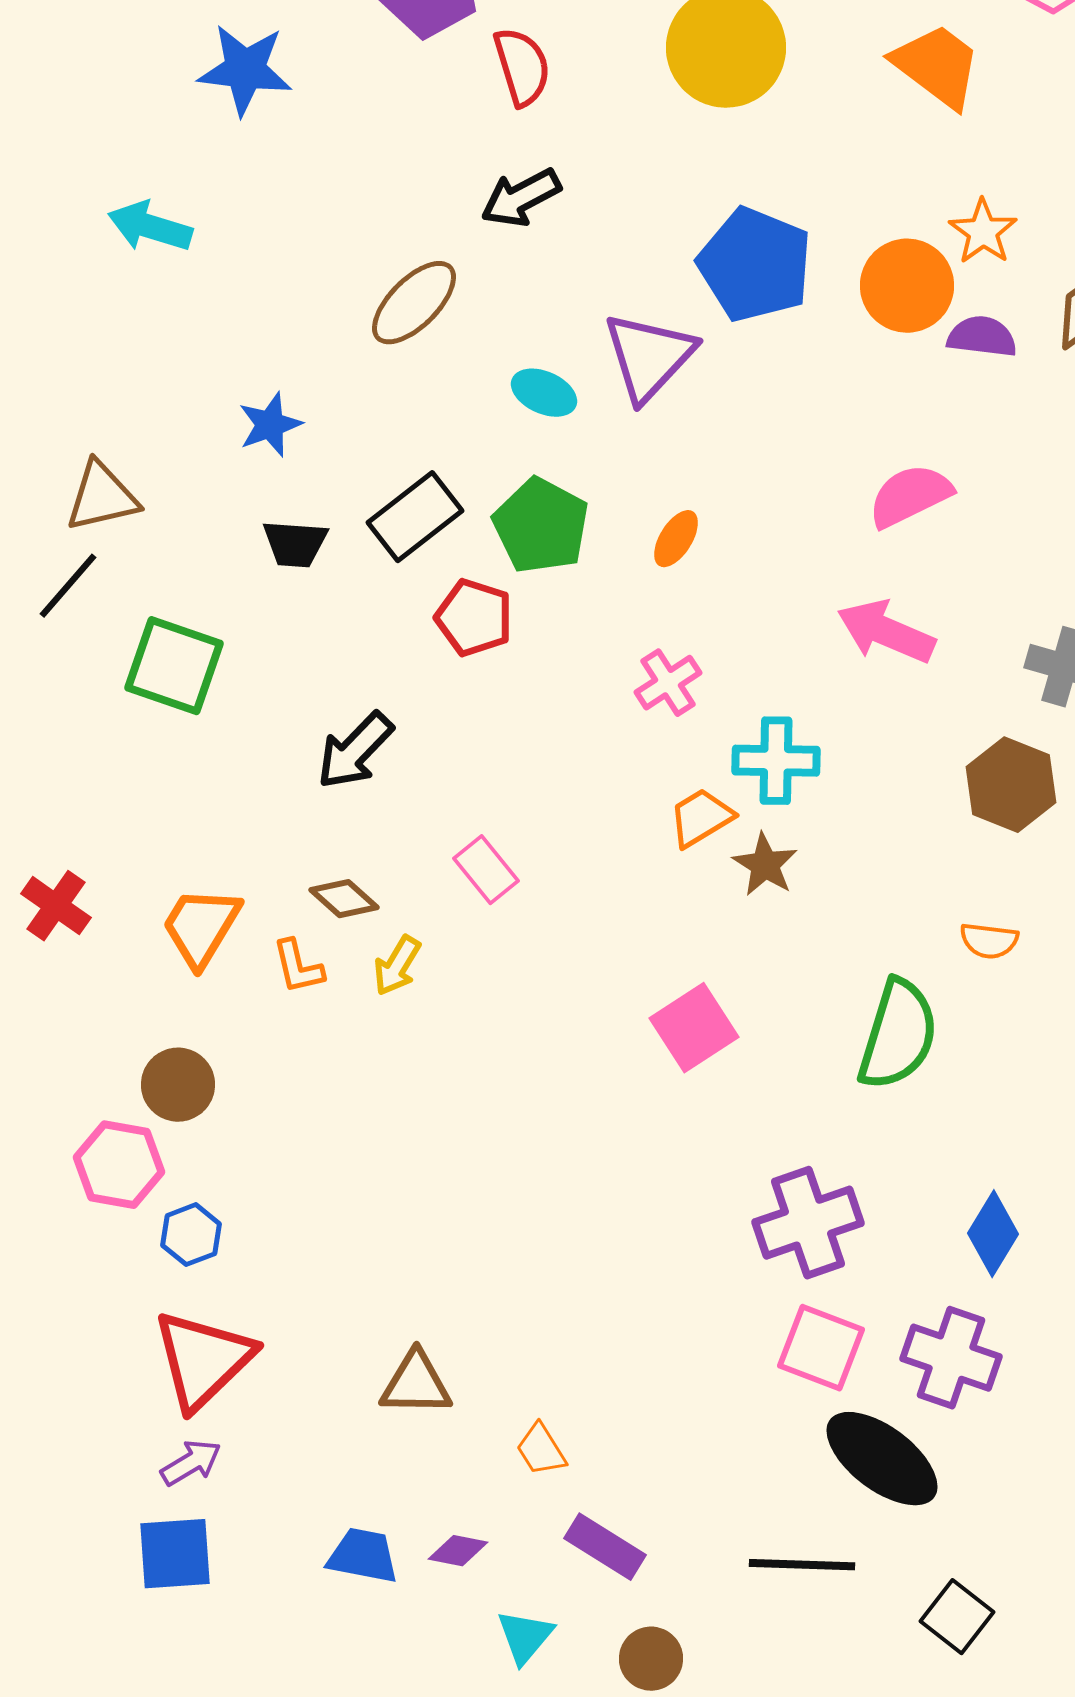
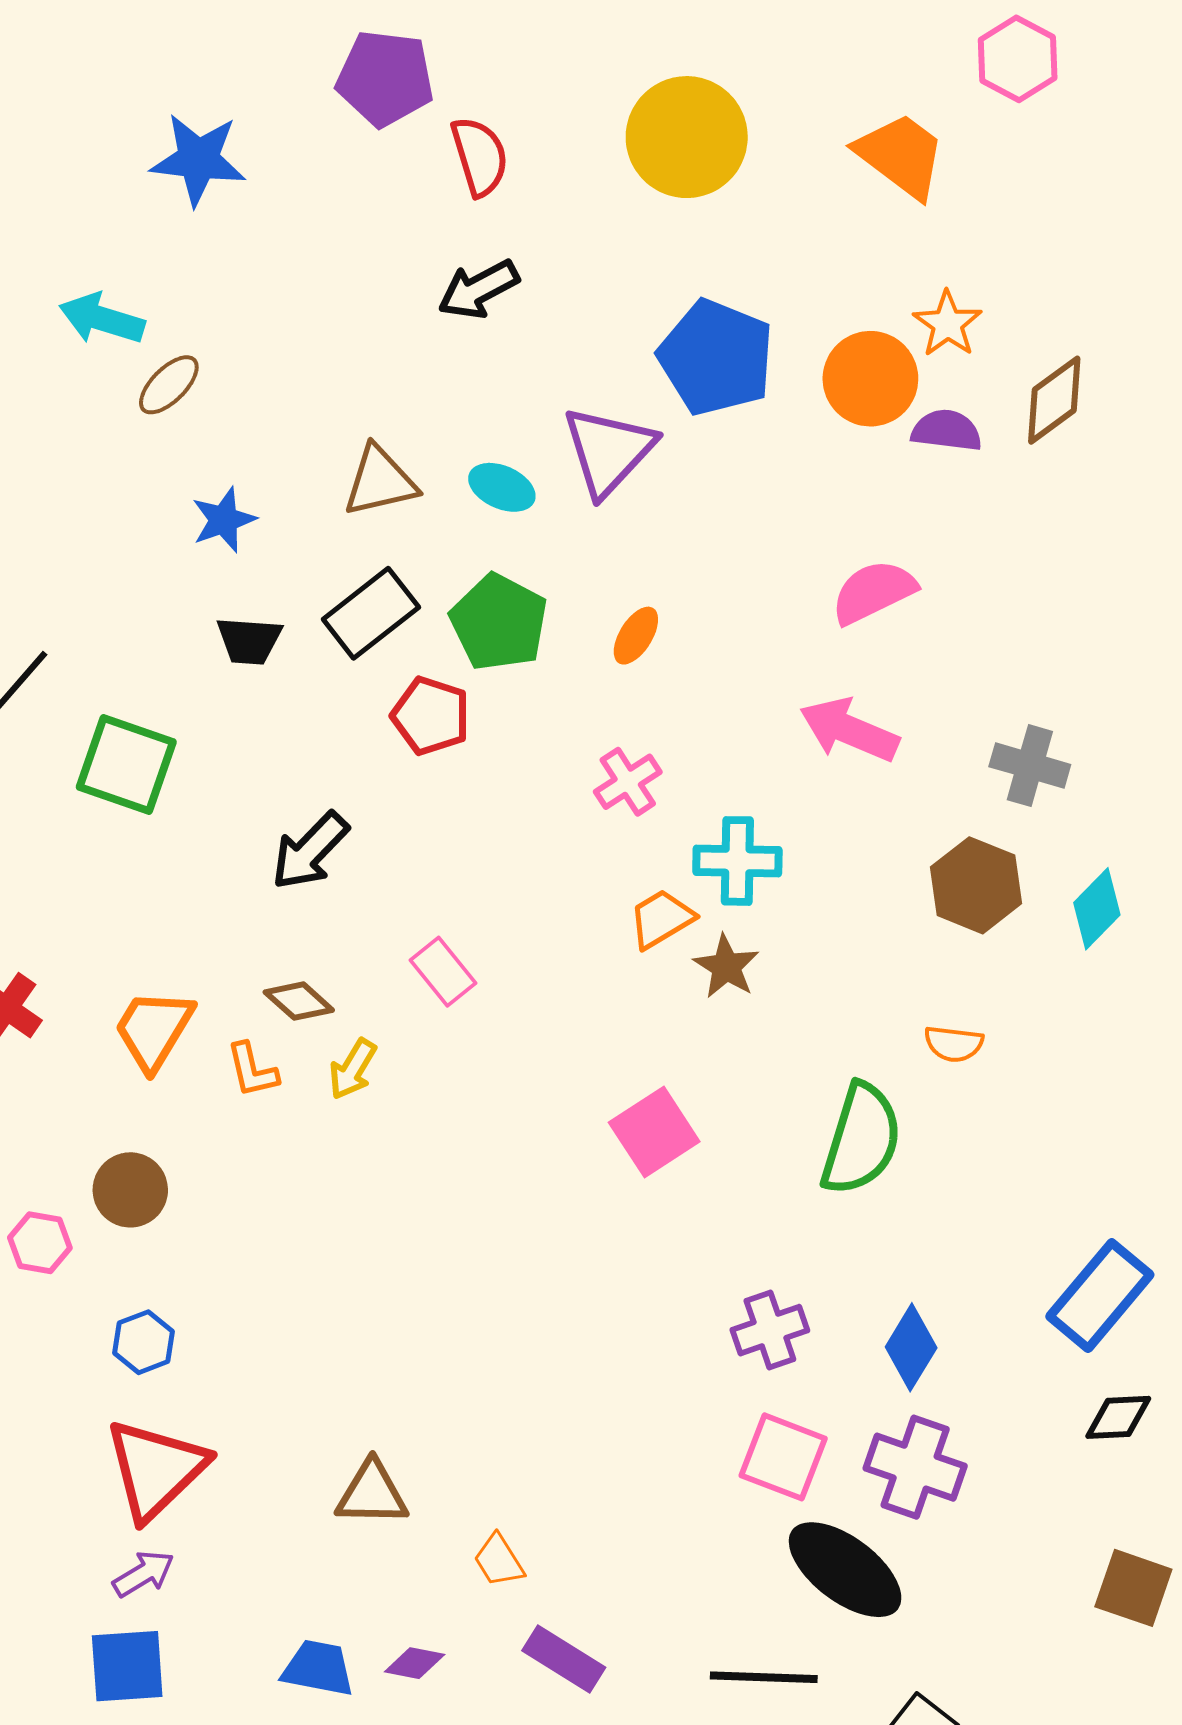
brown ellipse: (414, 303) -> (169, 385), moved, size x0.7
brown triangle: (102, 497) -> (380, 481), moved
pink hexagon: (119, 1165) -> (40, 1243), moved, size x0.7
purple cross: (808, 1223) -> (770, 1330), size x0.7
blue diamond: (993, 1234) -> (911, 1347), moved

